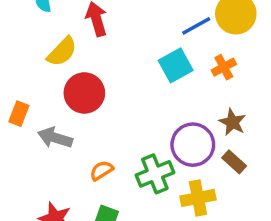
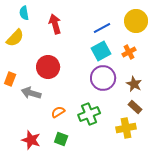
blue line: (196, 26) -> (102, 28), moved
yellow semicircle: (62, 52) -> (15, 38), moved
purple circle: (193, 145) -> (103, 78), moved
yellow cross: (198, 198) -> (126, 128), moved

